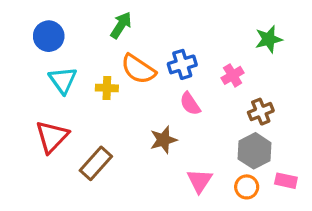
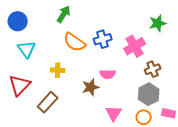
pink cross: (233, 75) -> (135, 46), size x1.5
yellow cross: (107, 88) -> (58, 70), moved
pink semicircle: (190, 104) -> (108, 74), moved, turned -56

